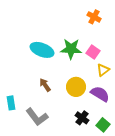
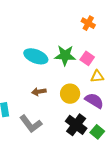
yellow triangle: (103, 70) -> (97, 77), turned 32
brown arrow: (45, 85) -> (39, 92), turned -64
black cross: (82, 118) -> (76, 125), size x1.5

